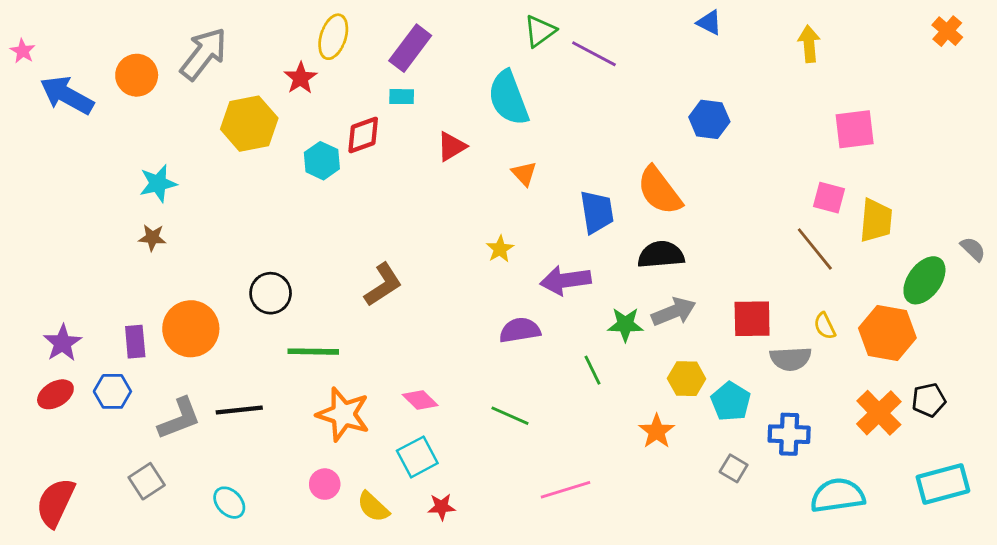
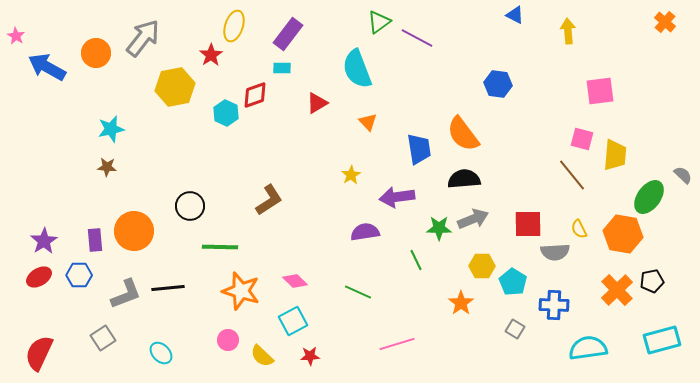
blue triangle: (709, 22) -> (515, 15), moved

